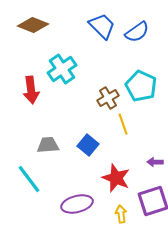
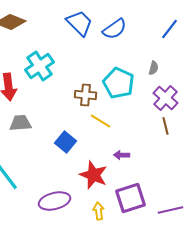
brown cross: (108, 98) -> (86, 95), turned 35
yellow line: (123, 124) -> (101, 121), turned -40
gray trapezoid: (48, 145) -> (21, 123), moved
purple arrow: (155, 162) -> (122, 155), moved

